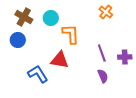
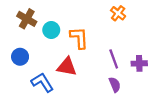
cyan circle: (51, 18) -> (51, 30), moved
blue circle: (18, 40) -> (20, 57), moved

